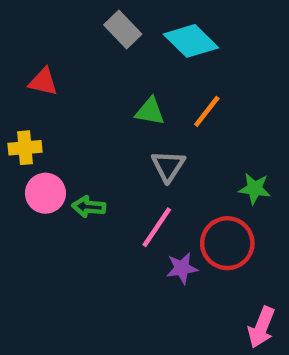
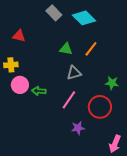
gray triangle: (168, 166) -> (74, 73), turned 42
purple star: (182, 268) -> (78, 128), moved

